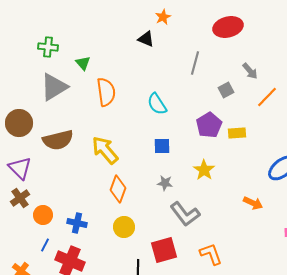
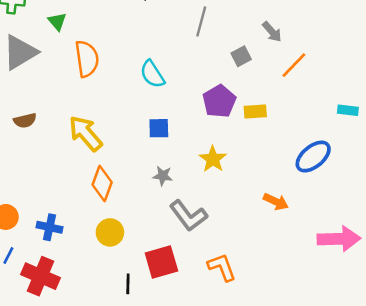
brown semicircle: (58, 140) -> (25, 120), size x0.6

